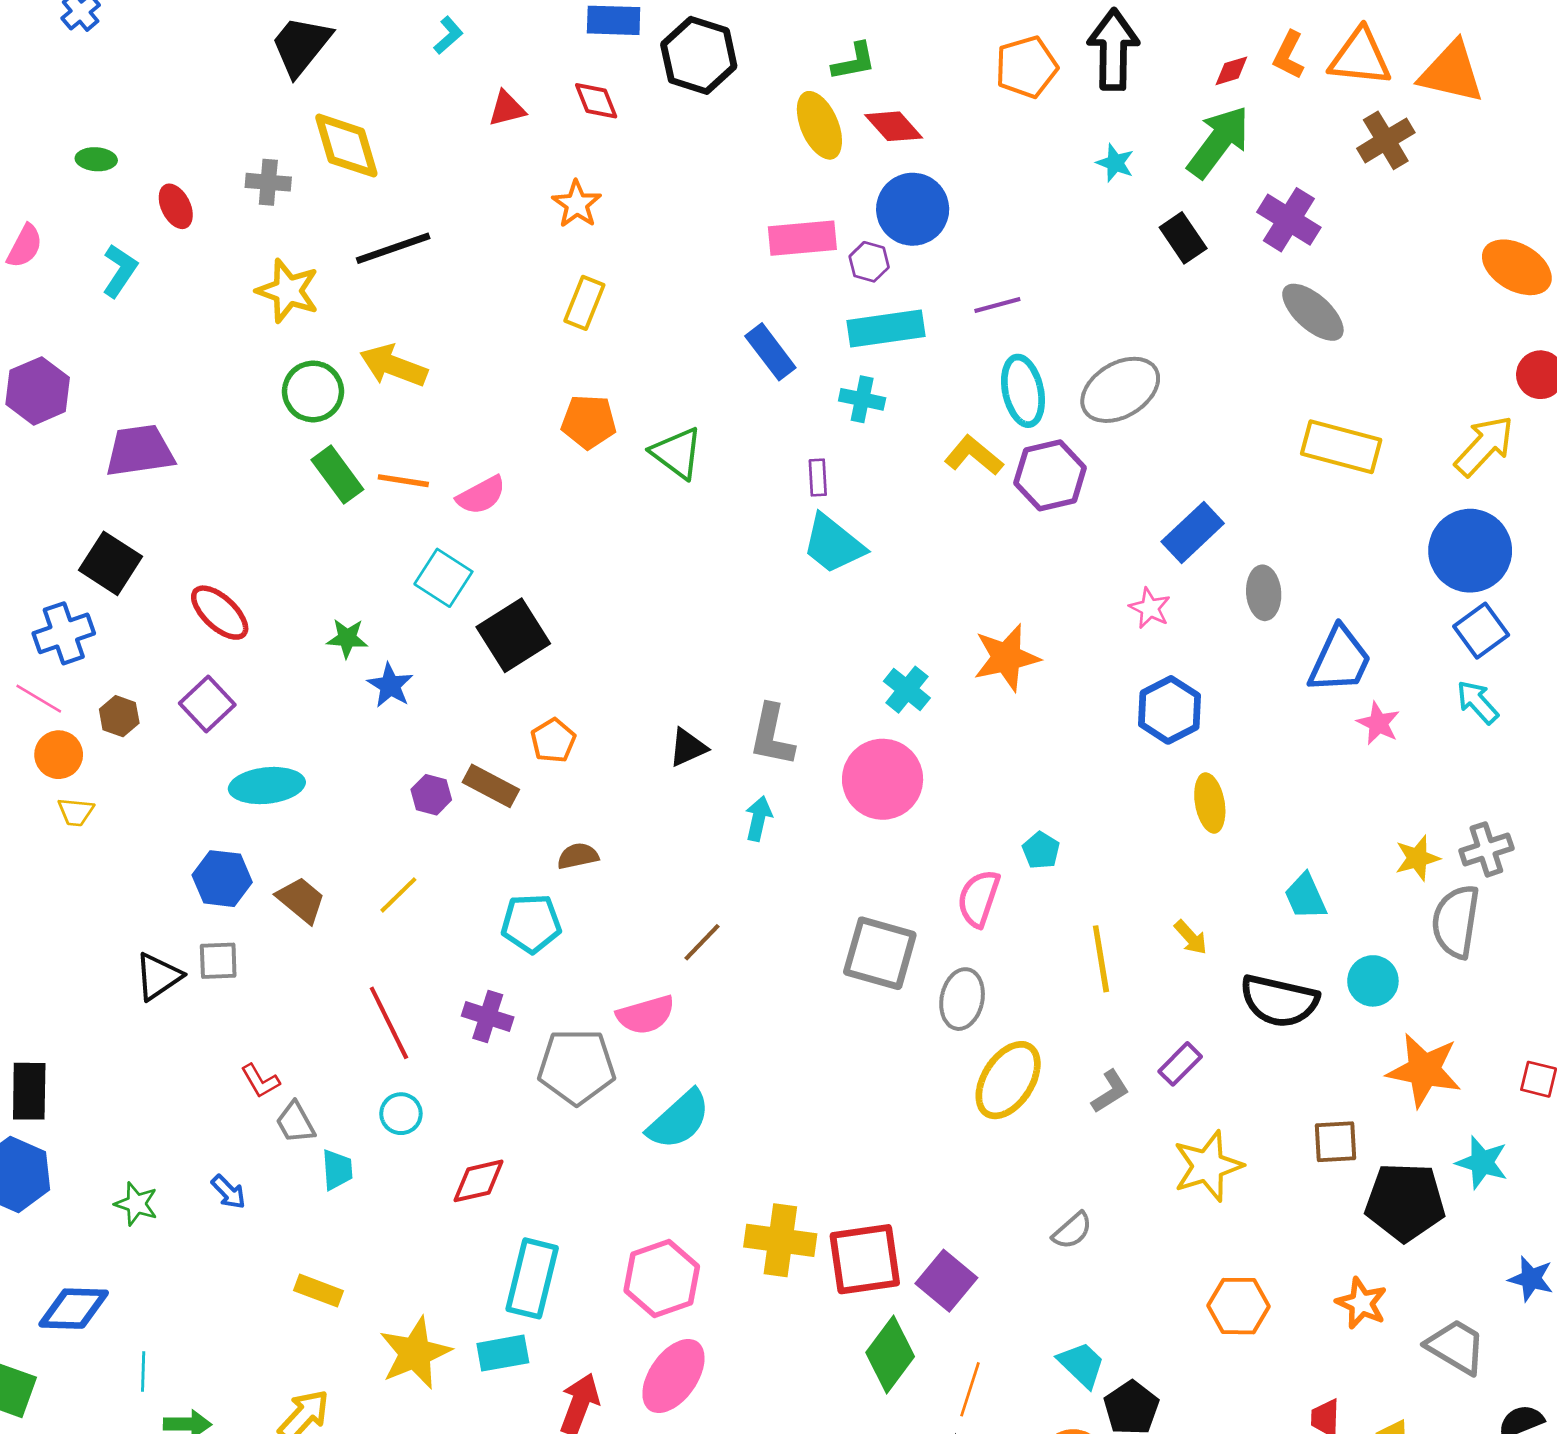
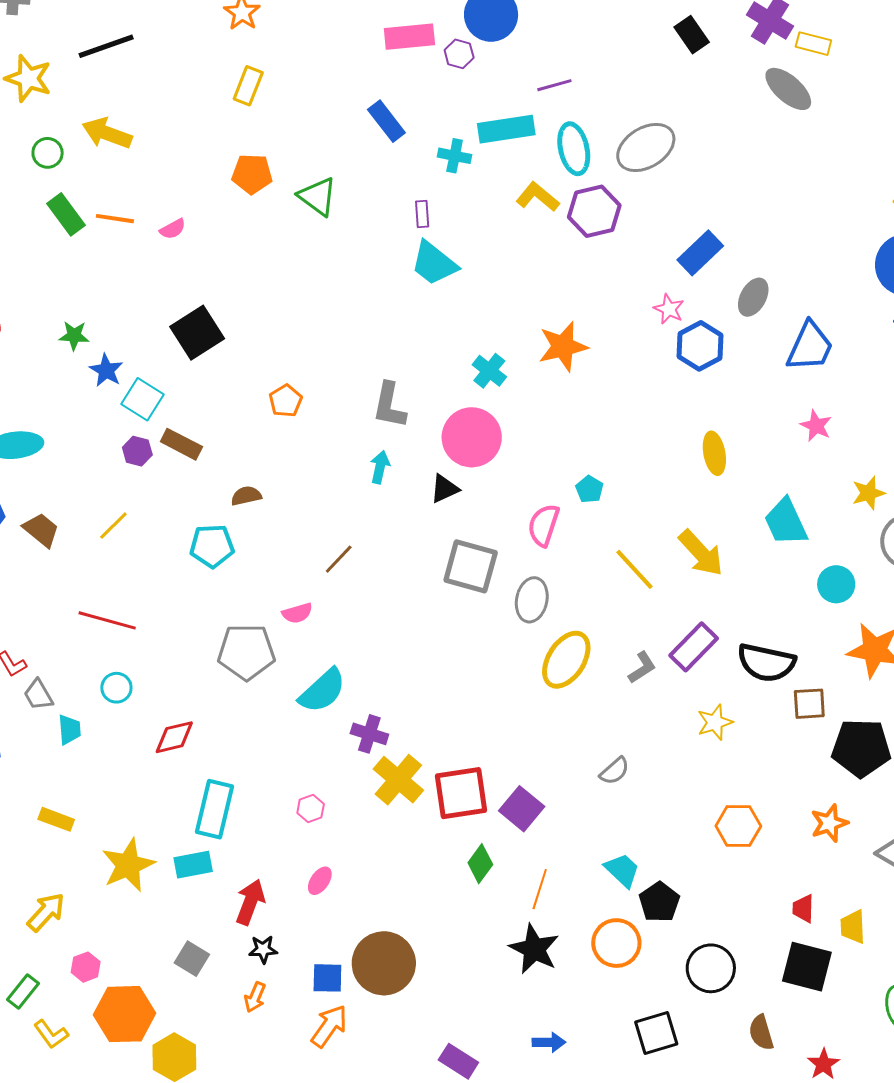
cyan rectangle: (886, 328) -> (506, 129), moved
green circle: (313, 391) -> (48, 153), size x0.7
yellow rectangle: (1341, 447) -> (813, 44), moved, size x0.6
pink semicircle: (481, 495) -> (173, 229), size x0.7
cyan square: (443, 578) -> (143, 399), moved
gray ellipse: (1264, 593) -> (753, 297), turned 33
blue hexagon: (1170, 710) -> (700, 346), moved
pink star: (1378, 723) -> (816, 426), moved
orange pentagon: (553, 741) -> (286, 401), moved
black triangle: (688, 747) -> (444, 489), moved
cyan trapezoid: (1305, 896) -> (786, 522), size x1.4
yellow arrow: (1191, 937) -> (701, 553), size x1.8
yellow line: (1101, 959) -> (635, 569), turned -33
black semicircle: (1279, 1001) -> (766, 663), moved
pink semicircle: (646, 1015) -> (297, 613), size x0.7
purple cross: (488, 1017) -> (369, 734), moved
red line: (389, 1023) -> (107, 620), turned -48
purple rectangle: (1180, 1064) -> (694, 647), size x1.5
yellow star: (1208, 1166) -> (715, 722), size x0.7
yellow cross: (780, 1240) -> (398, 780), turned 33
pink hexagon: (662, 1278) -> (311, 808), size x0.5
orange star: (1361, 1303) -> (829, 823), turned 30
green diamond: (890, 1354) -> (480, 864), size x0.7
pink ellipse: (673, 1376) -> (320, 881), size x0.5

